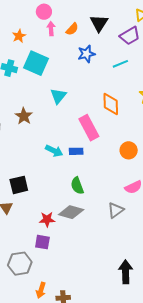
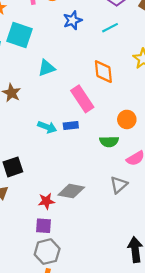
cyan triangle: (58, 96) -> (47, 68), turned 36
green semicircle: (77, 186) -> (109, 142), moved, turned -66
gray hexagon: (20, 264) -> (47, 252), moved

